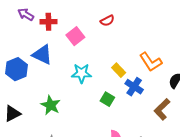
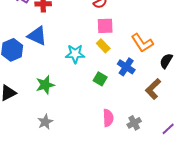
pink square: (75, 36) -> (105, 26), moved, turned 36
yellow rectangle: (119, 70) -> (103, 46), moved
green star: (51, 105) -> (45, 85), turned 30

